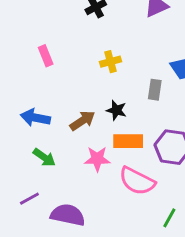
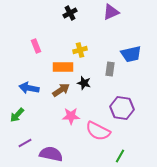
orange rectangle: (128, 141) -> (63, 67), moved
green arrow: (44, 157) -> (17, 115), moved, turned 98

